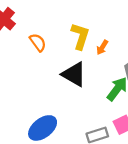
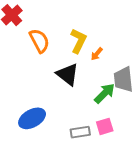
orange semicircle: (38, 42) -> (39, 41), size x1.4

